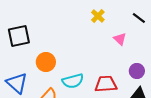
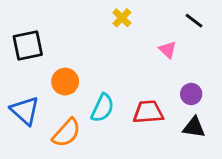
yellow cross: (98, 16) -> (122, 18), moved
cyan semicircle: (73, 81) -> (103, 108), turned -50

